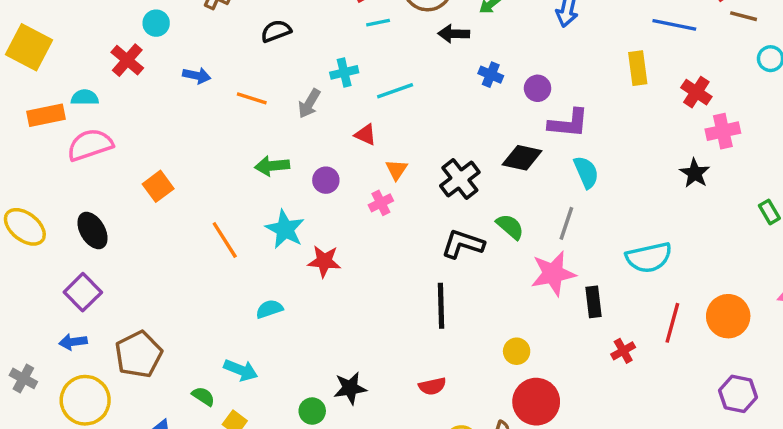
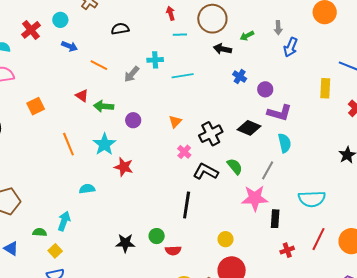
cyan circle: (156, 23) -> (60, 20), moved
red triangle: (366, 135) -> (82, 96), moved
pink cross: (381, 203) -> (184, 152), moved, turned -32
cyan arrow: (241, 370) -> (64, 221), turned -102
green semicircle: (203, 396) -> (40, 232), turned -40
green circle: (312, 411) -> (157, 236), moved

